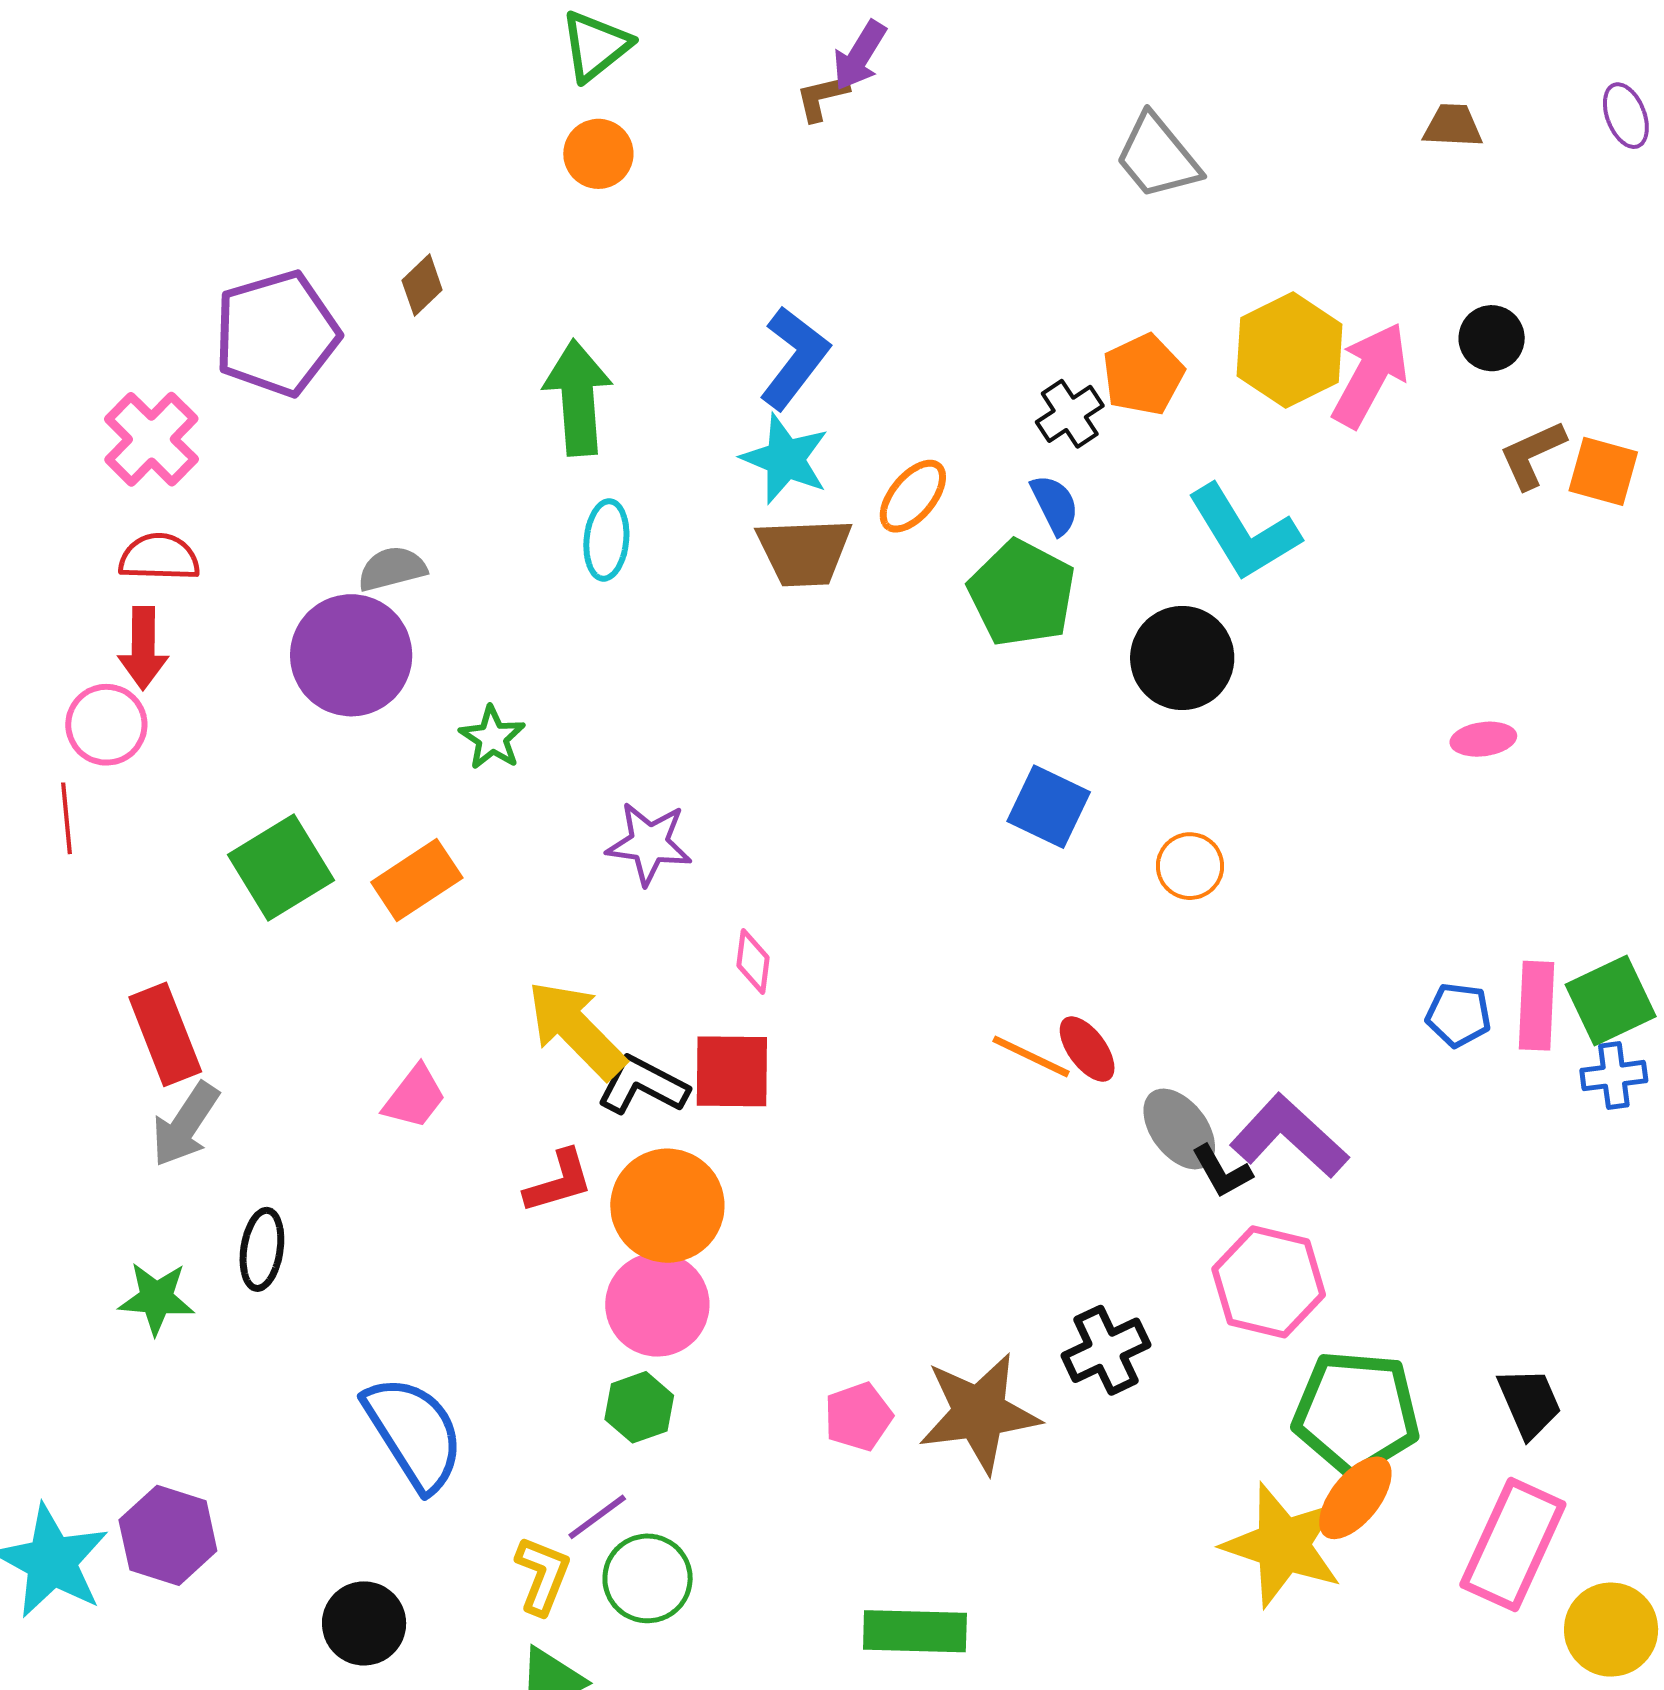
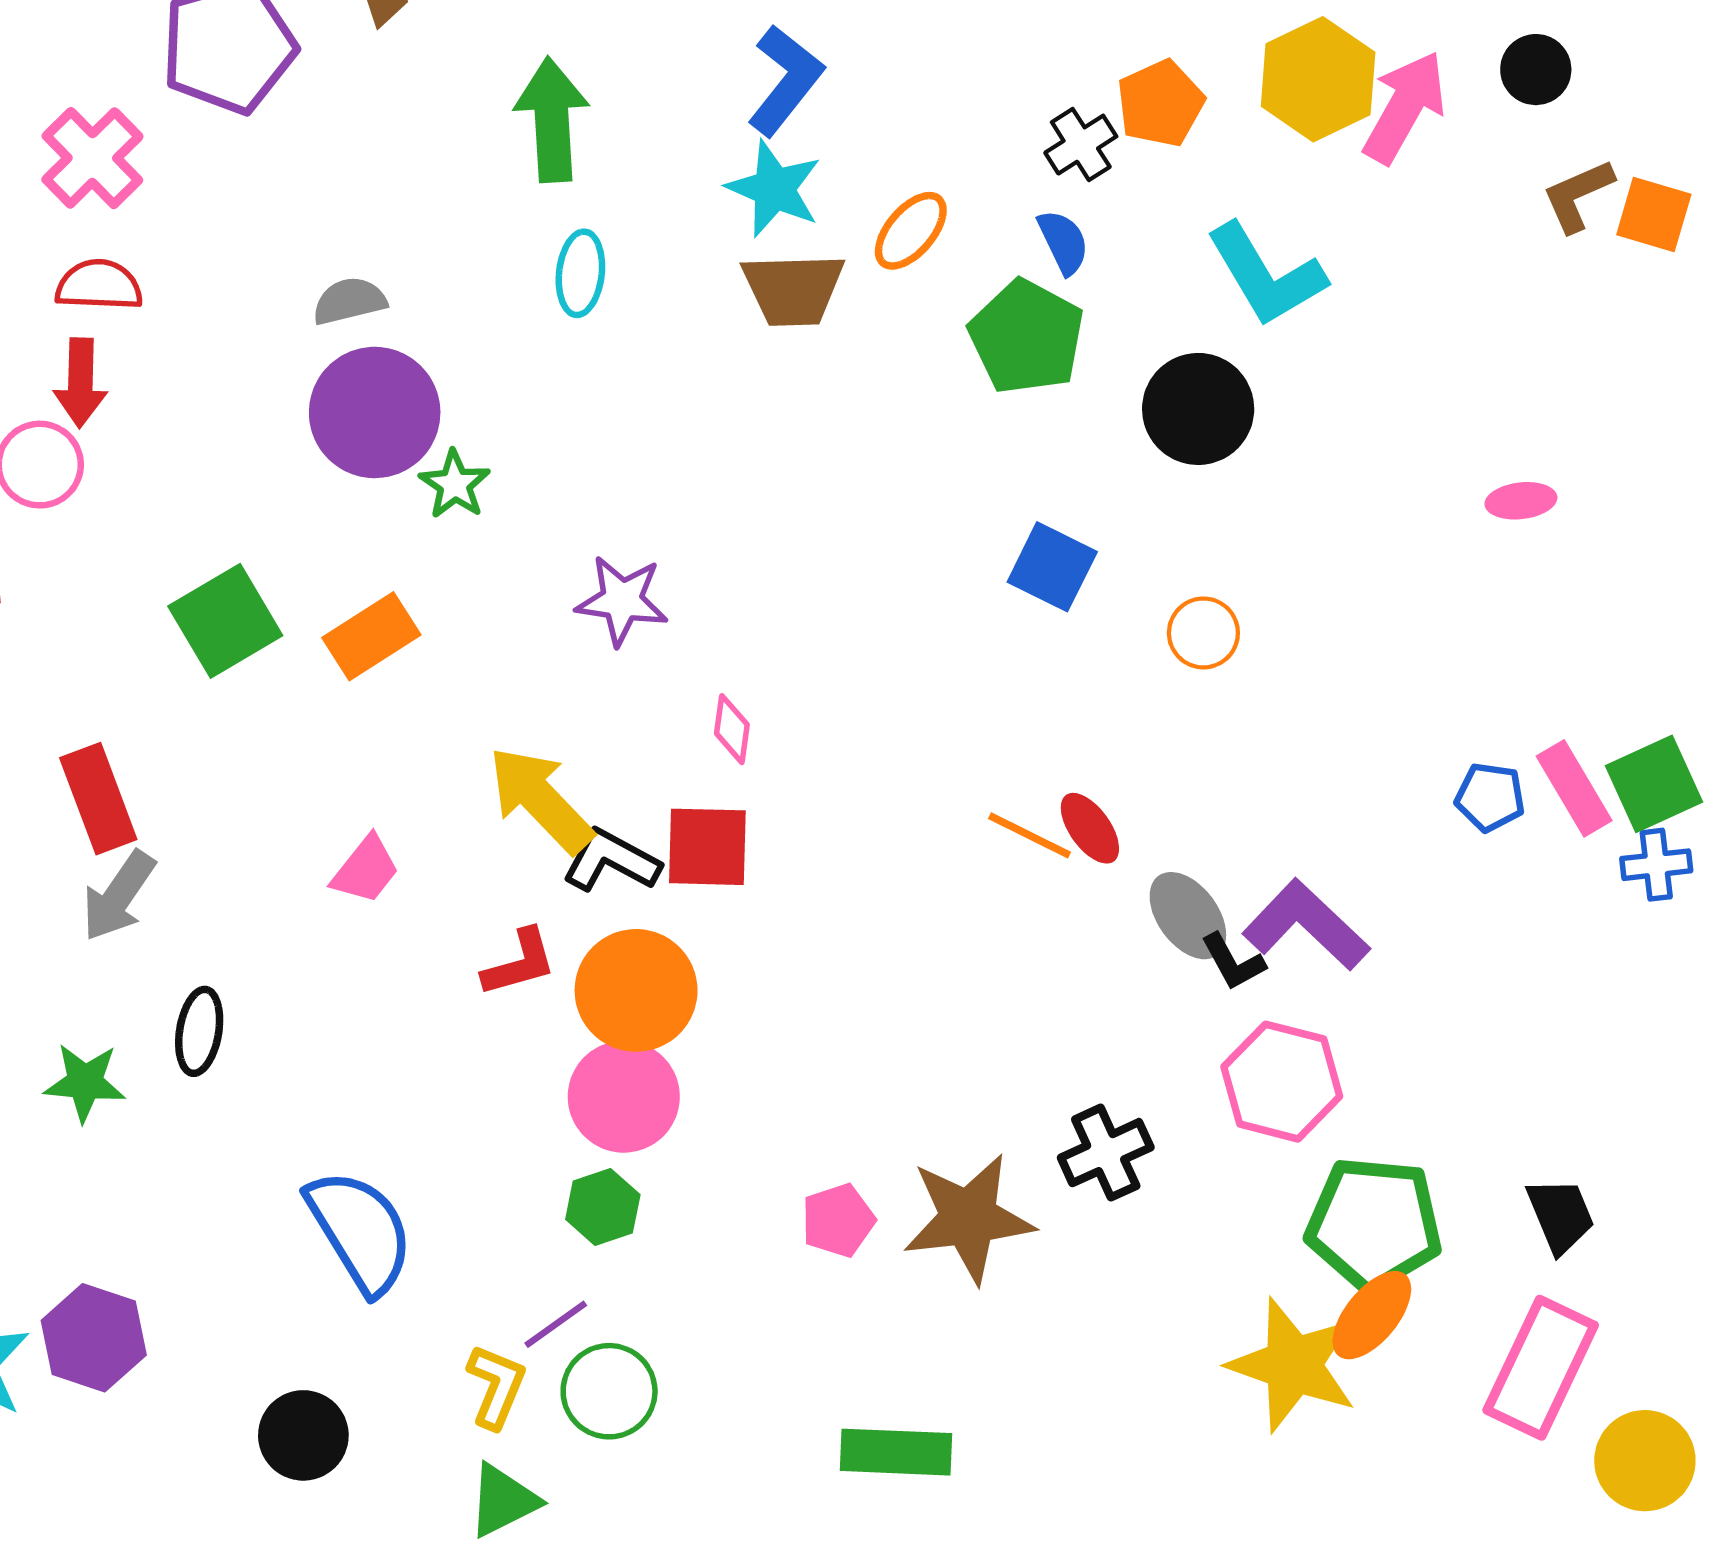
purple circle: (351, 655) -> (375, 412), moved
pink rectangle: (1537, 1006) -> (1574, 788), turned -34

